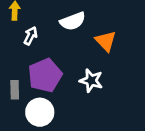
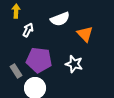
purple pentagon: (45, 75) -> (39, 60), turned 30
gray rectangle: (15, 90) -> (16, 71), turned -32

